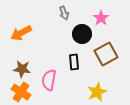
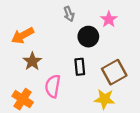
brown square: (106, 54) -> (114, 72), moved
brown star: (22, 69) -> (32, 61), moved, turned 30
yellow star: (97, 92) -> (104, 99), turned 30

